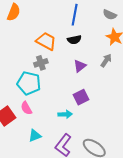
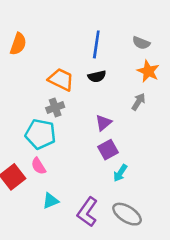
purple triangle: (80, 66) -> (103, 123), moved
cyan arrow: (65, 114) -> (120, 173), moved, turned 128

